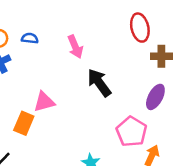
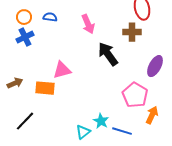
brown cross: (161, 56) -> (132, 32), moved
orange rectangle: (24, 123) -> (45, 88), turned 72

